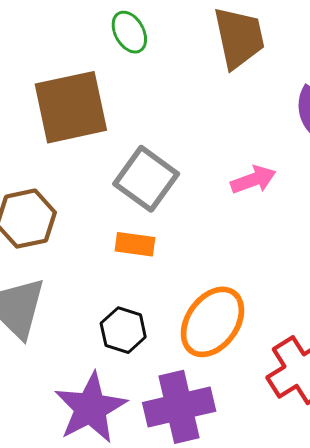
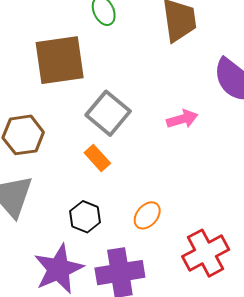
orange rectangle: (135, 244) -> (97, 158), turned 36
orange ellipse: (212, 322) -> (147, 215), size x0.6

